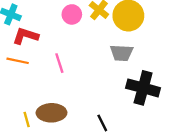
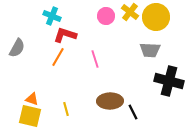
orange line: (18, 61) -> (58, 57), turned -72
brown ellipse: (51, 113) -> (110, 101), moved

